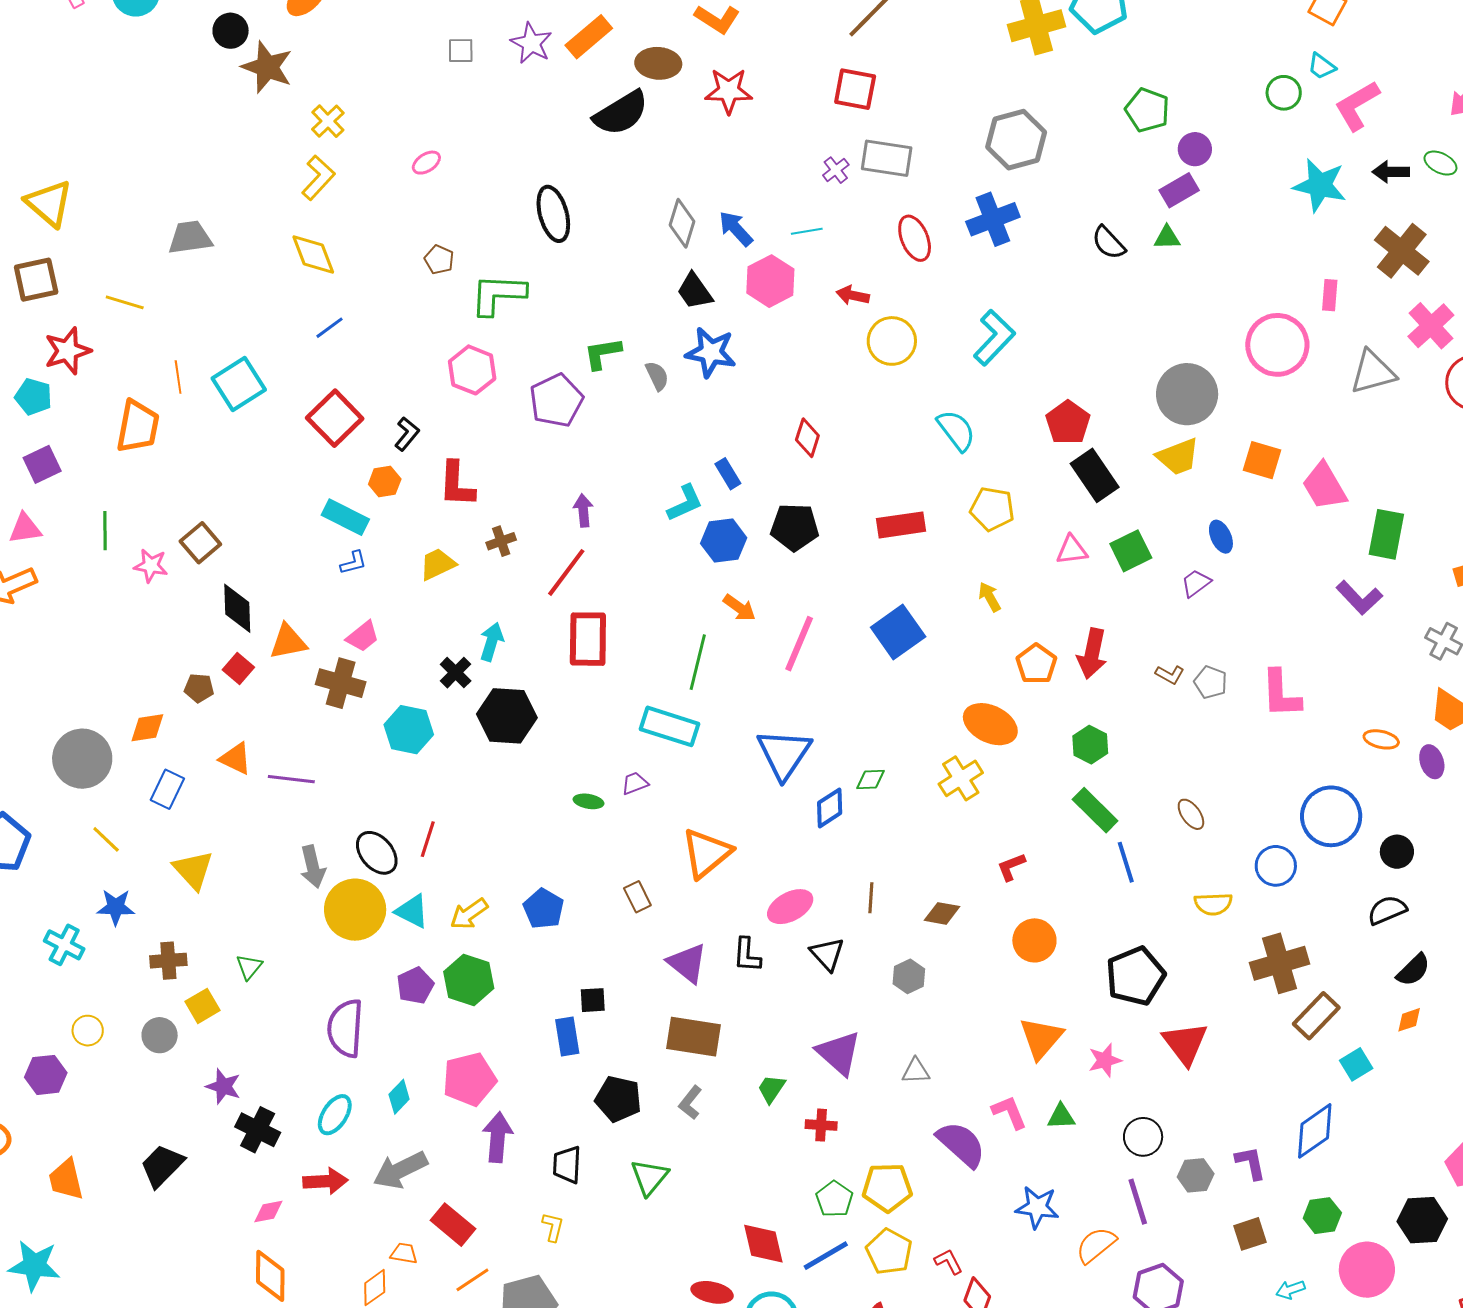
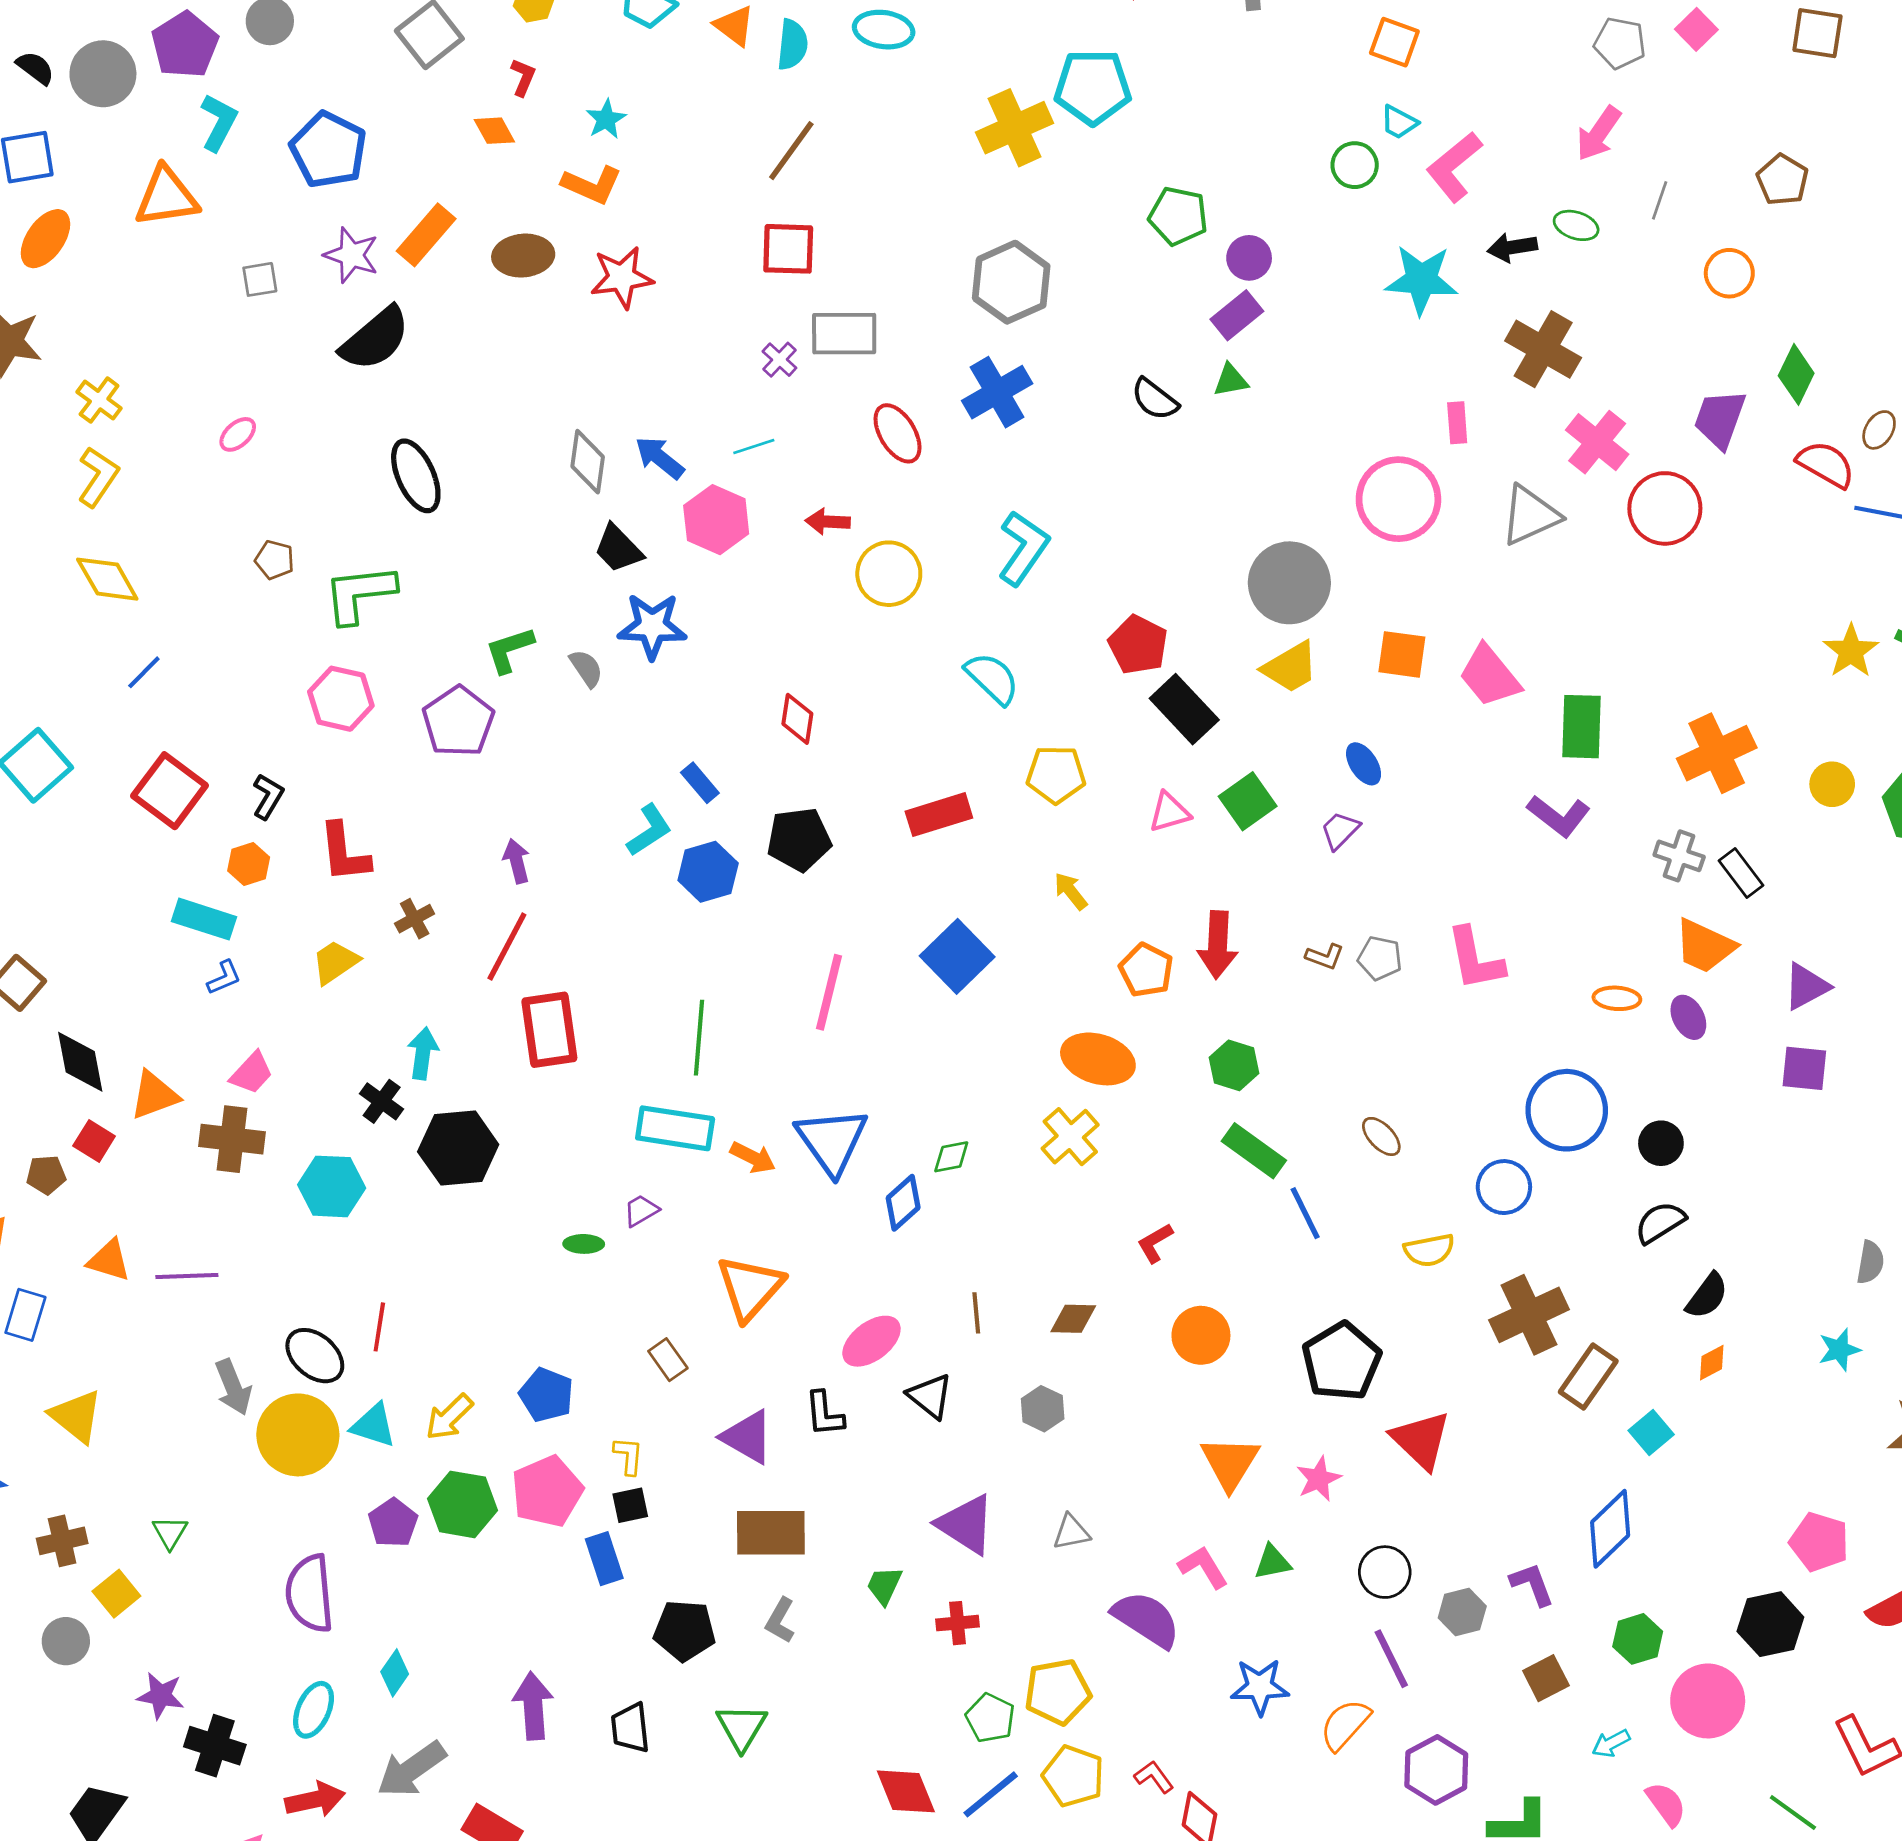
black semicircle: (621, 113) -> (375, 339), moved
orange arrow: (739, 608) -> (753, 1157), moved
pink pentagon: (469, 1079) -> (547, 1491), moved
yellow L-shape: (553, 1227) -> (628, 1456), moved

